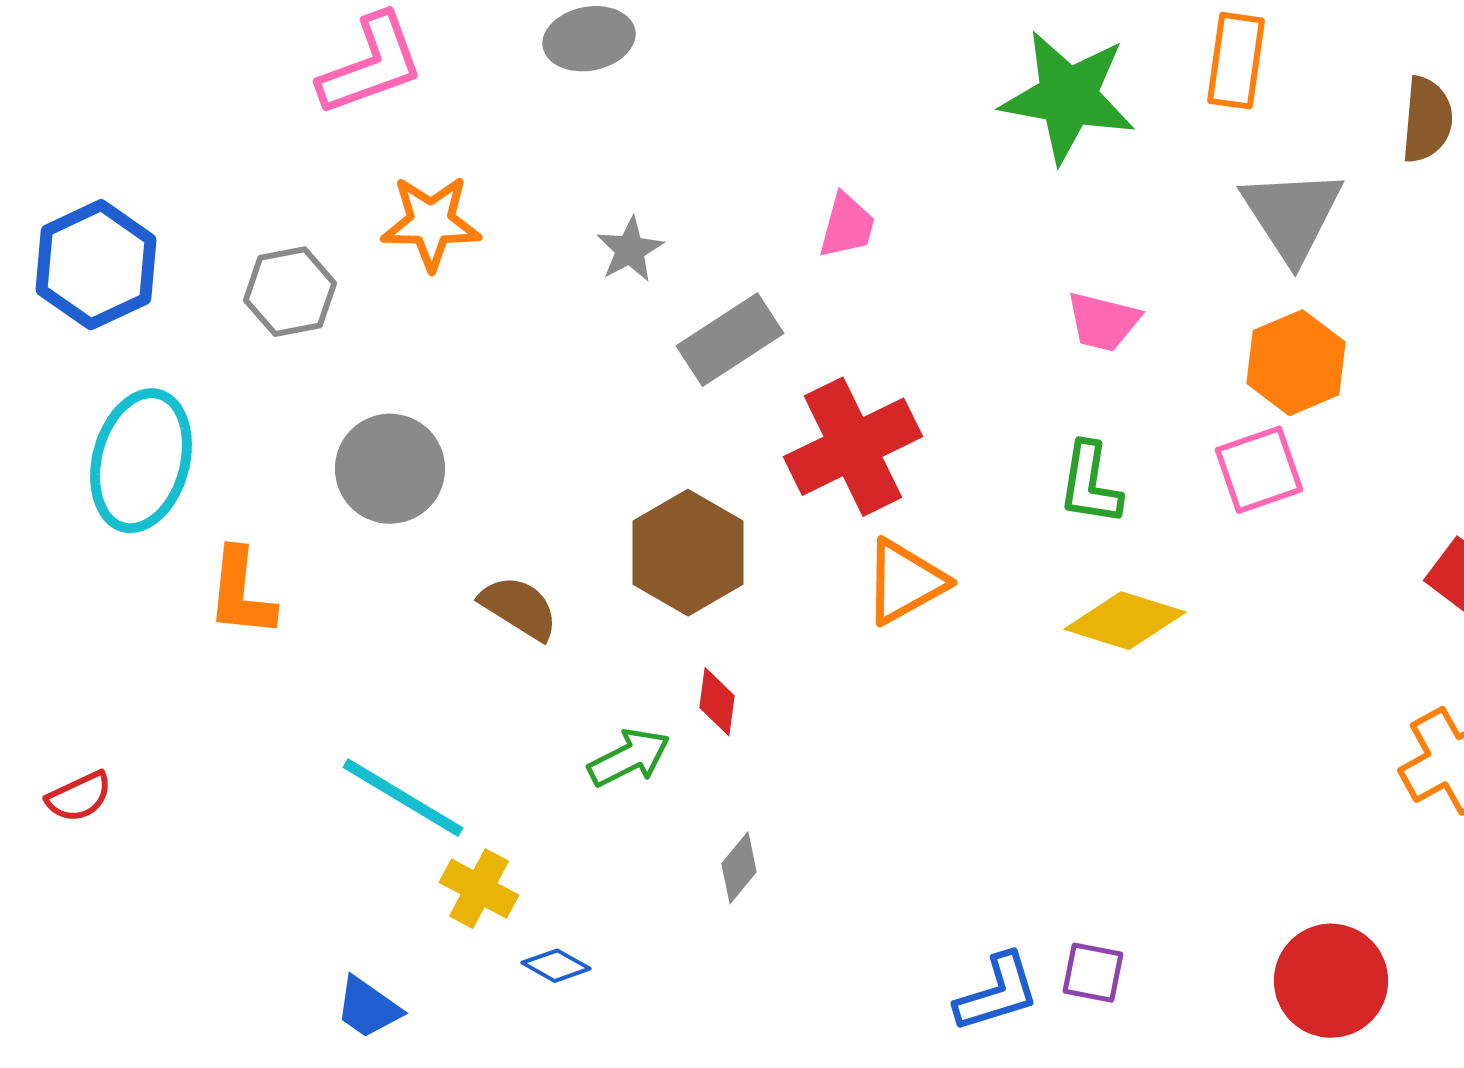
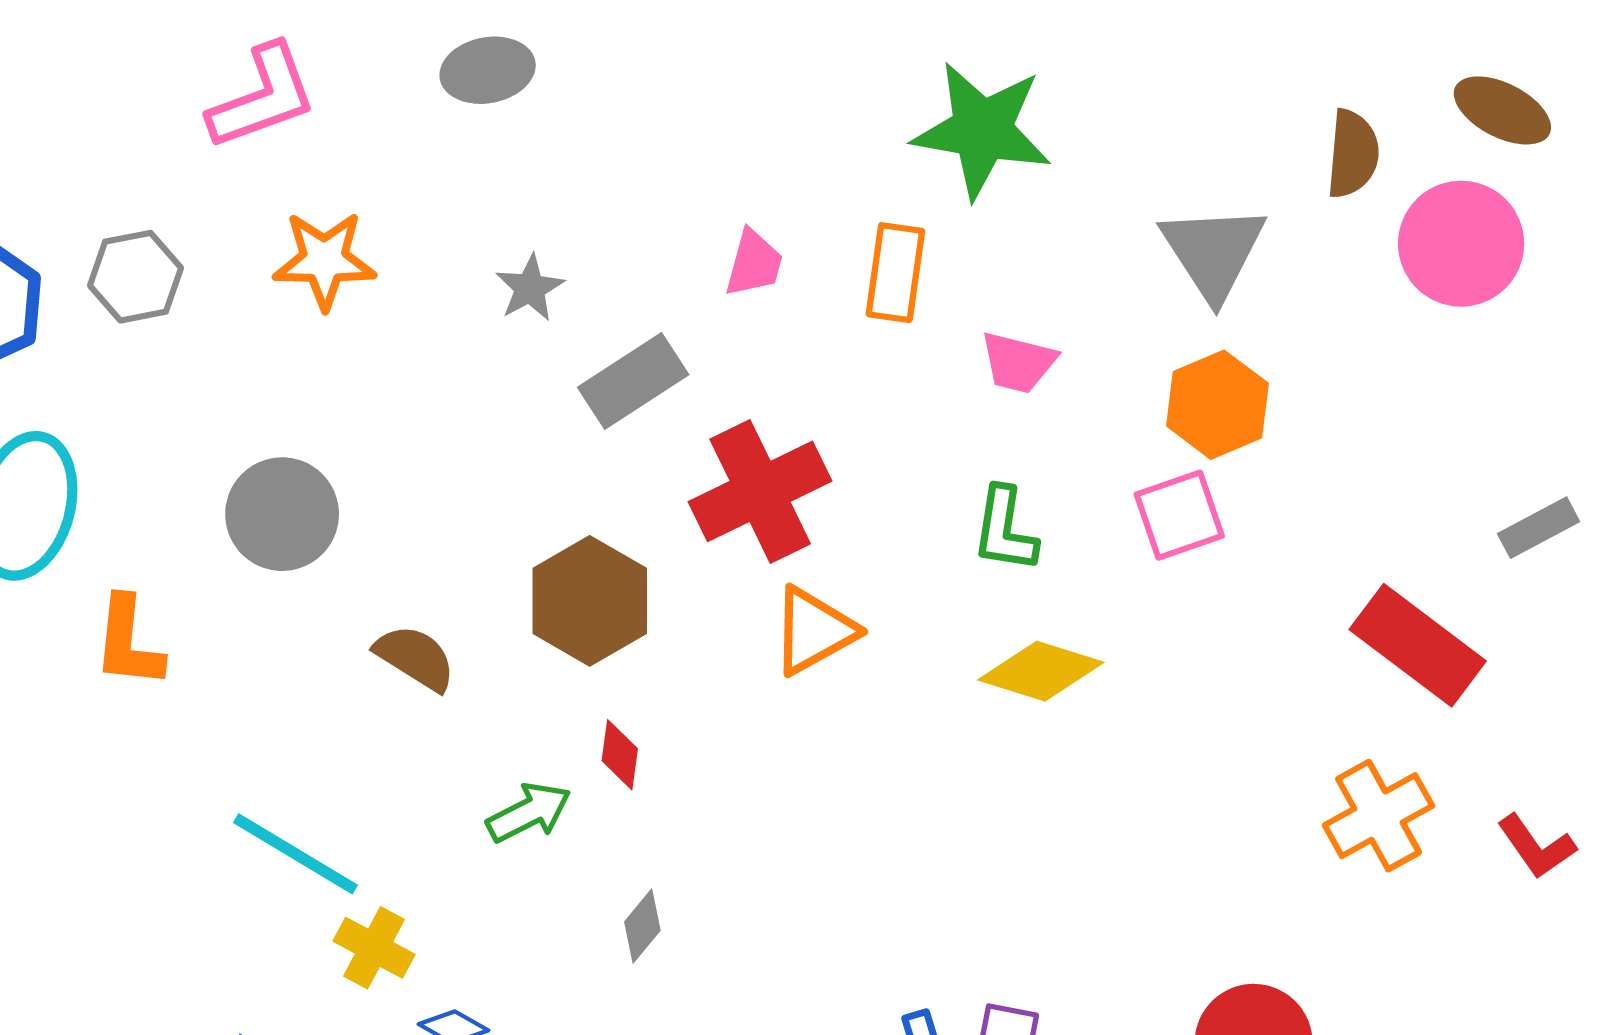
orange rectangle: (1236, 61) -> (895, 273), moved
gray hexagon: (290, 292) -> (135, 277), moved

